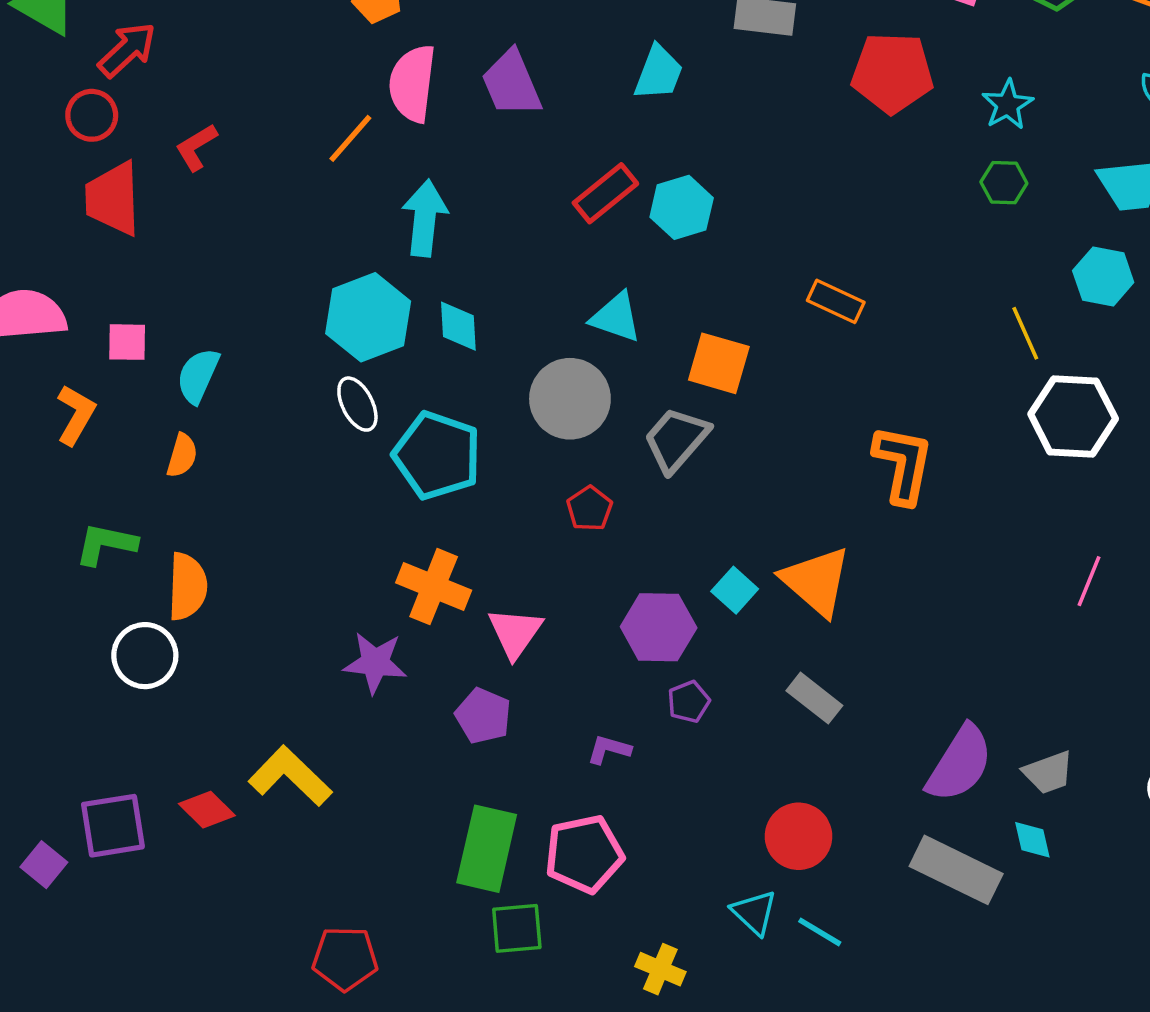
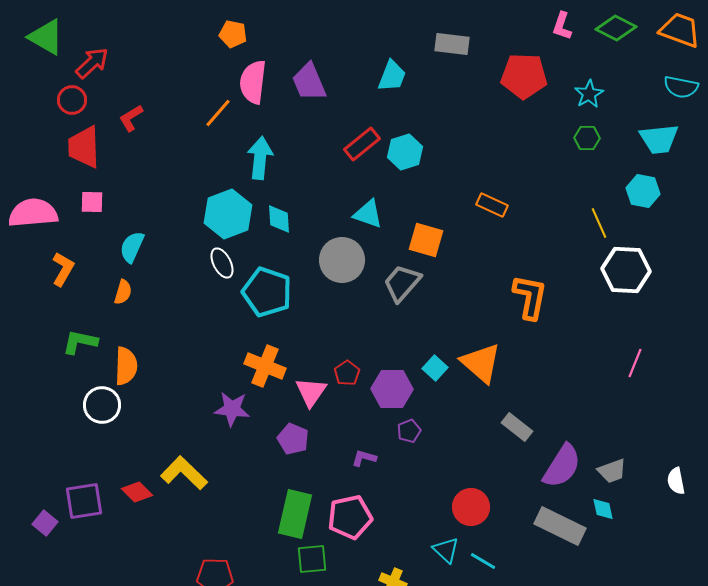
pink square: (127, 342) -> (92, 202), moved
red pentagon: (589, 509) -> (347, 373), moved
gray rectangle: (814, 698) -> (517, 427), moved

